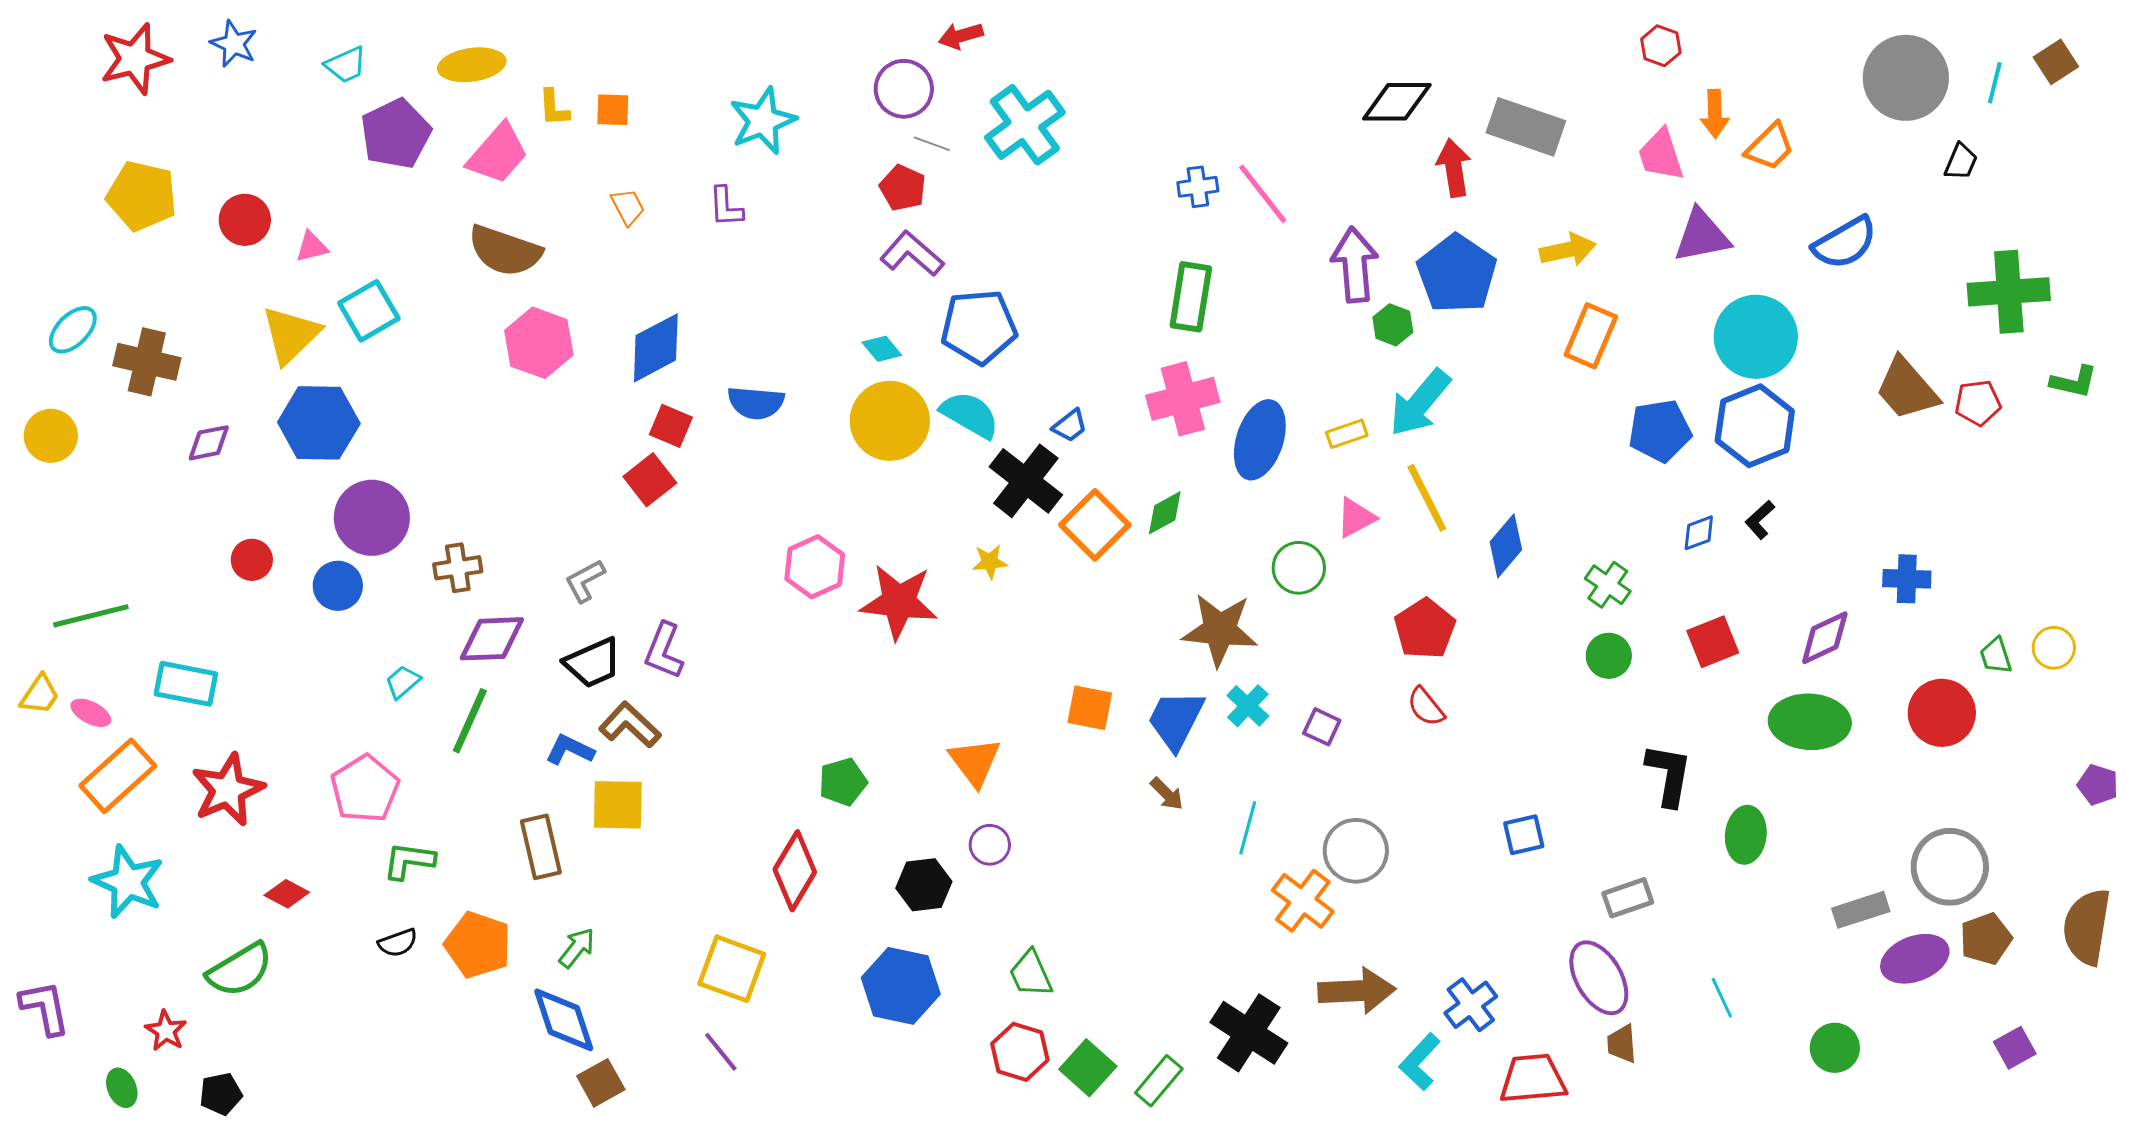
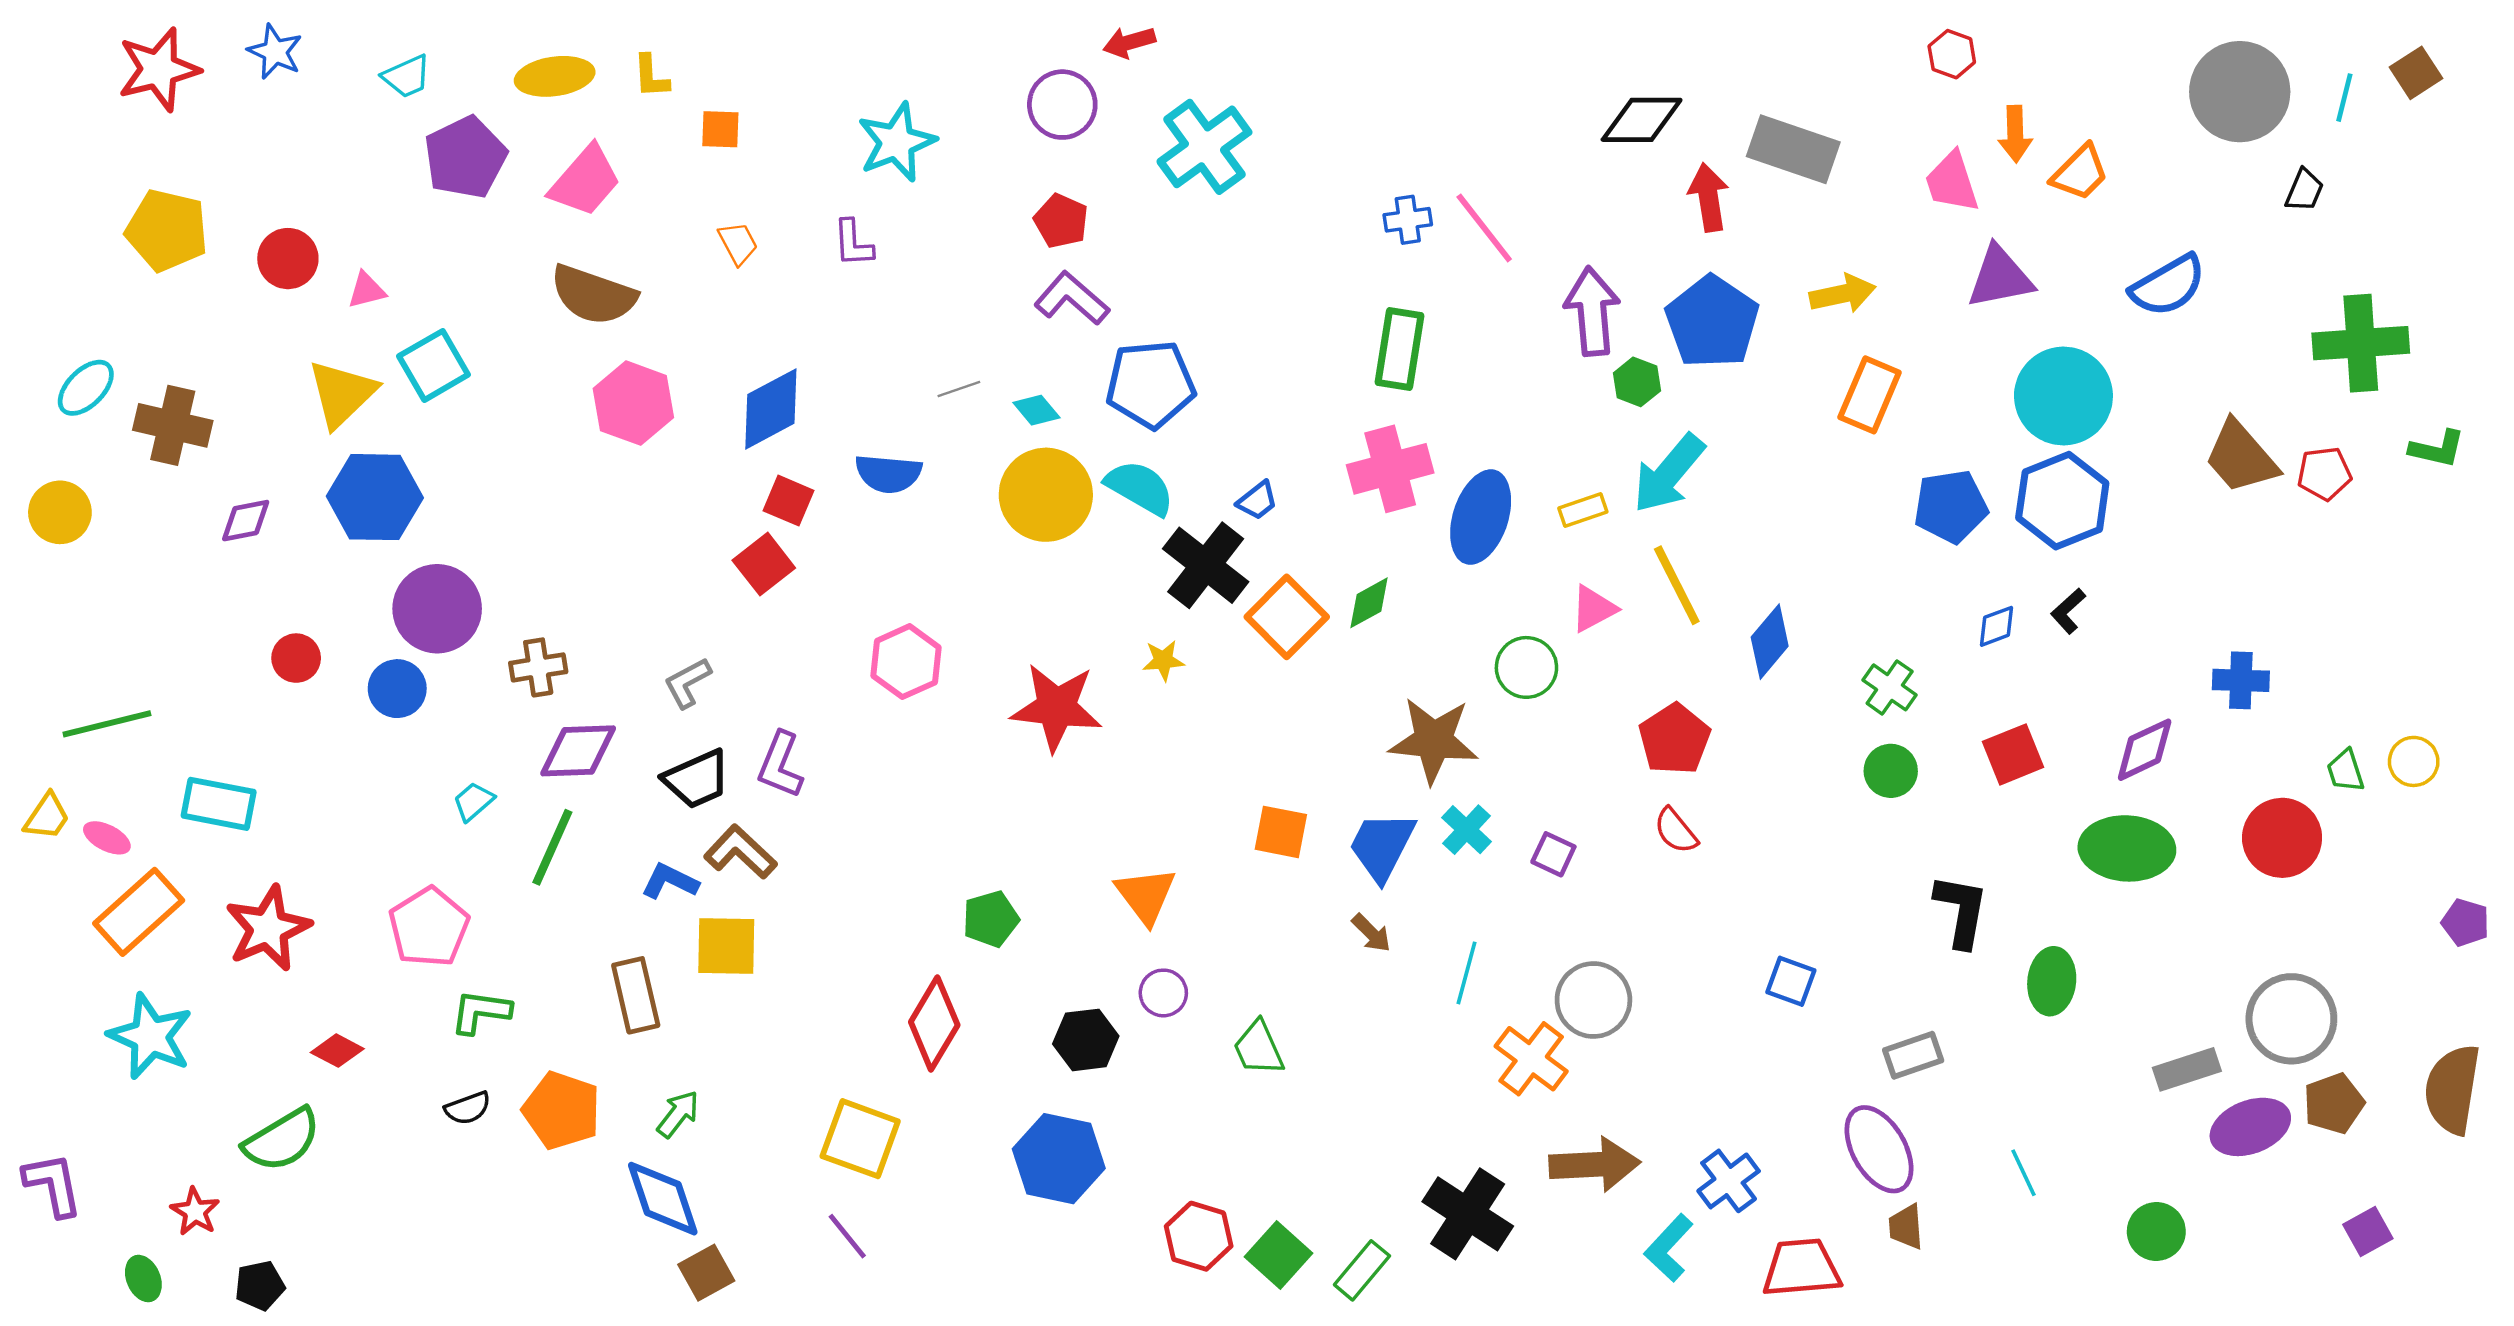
yellow L-shape: (554, 108) -> (651, 76), moved
gray line: (932, 144) -> (959, 389), moved, turned -39
pink hexagon: (815, 567) -> (906, 662), moved
blue square: (1524, 835) -> (1791, 981), turned 33
green trapezoid: (1031, 974) -> (1259, 1048), moved

